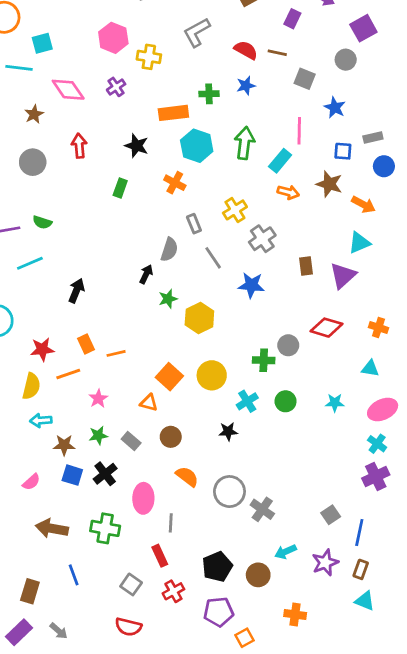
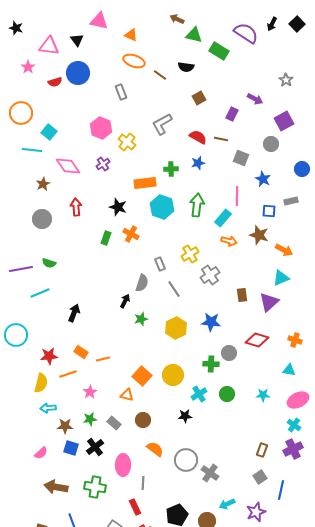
cyan square: (42, 43) -> (49, 132), turned -35
yellow cross: (149, 57) -> (127, 142), turned 30
blue circle: (384, 166) -> (302, 169), moved
orange cross: (175, 183) -> (131, 234), moved
blue star: (251, 285) -> (211, 322), moved
yellow hexagon: (199, 318) -> (176, 328), moved
orange rectangle: (86, 344) -> (81, 352), turned -32
brown rectangle: (361, 569) -> (262, 450), moved

